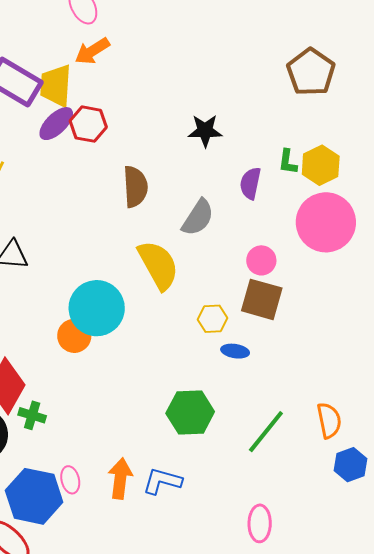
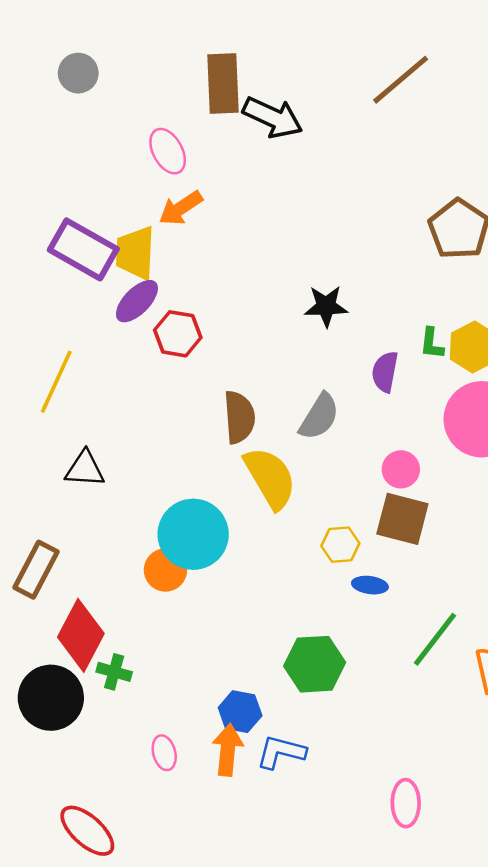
red hexagon: (88, 124) -> (178, 334), moved
brown semicircle: (135, 187) -> (239, 417), moved
green line: (266, 432) -> (435, 639), moved
blue hexagon: (34, 496) -> (240, 712), moved, size x0.6

